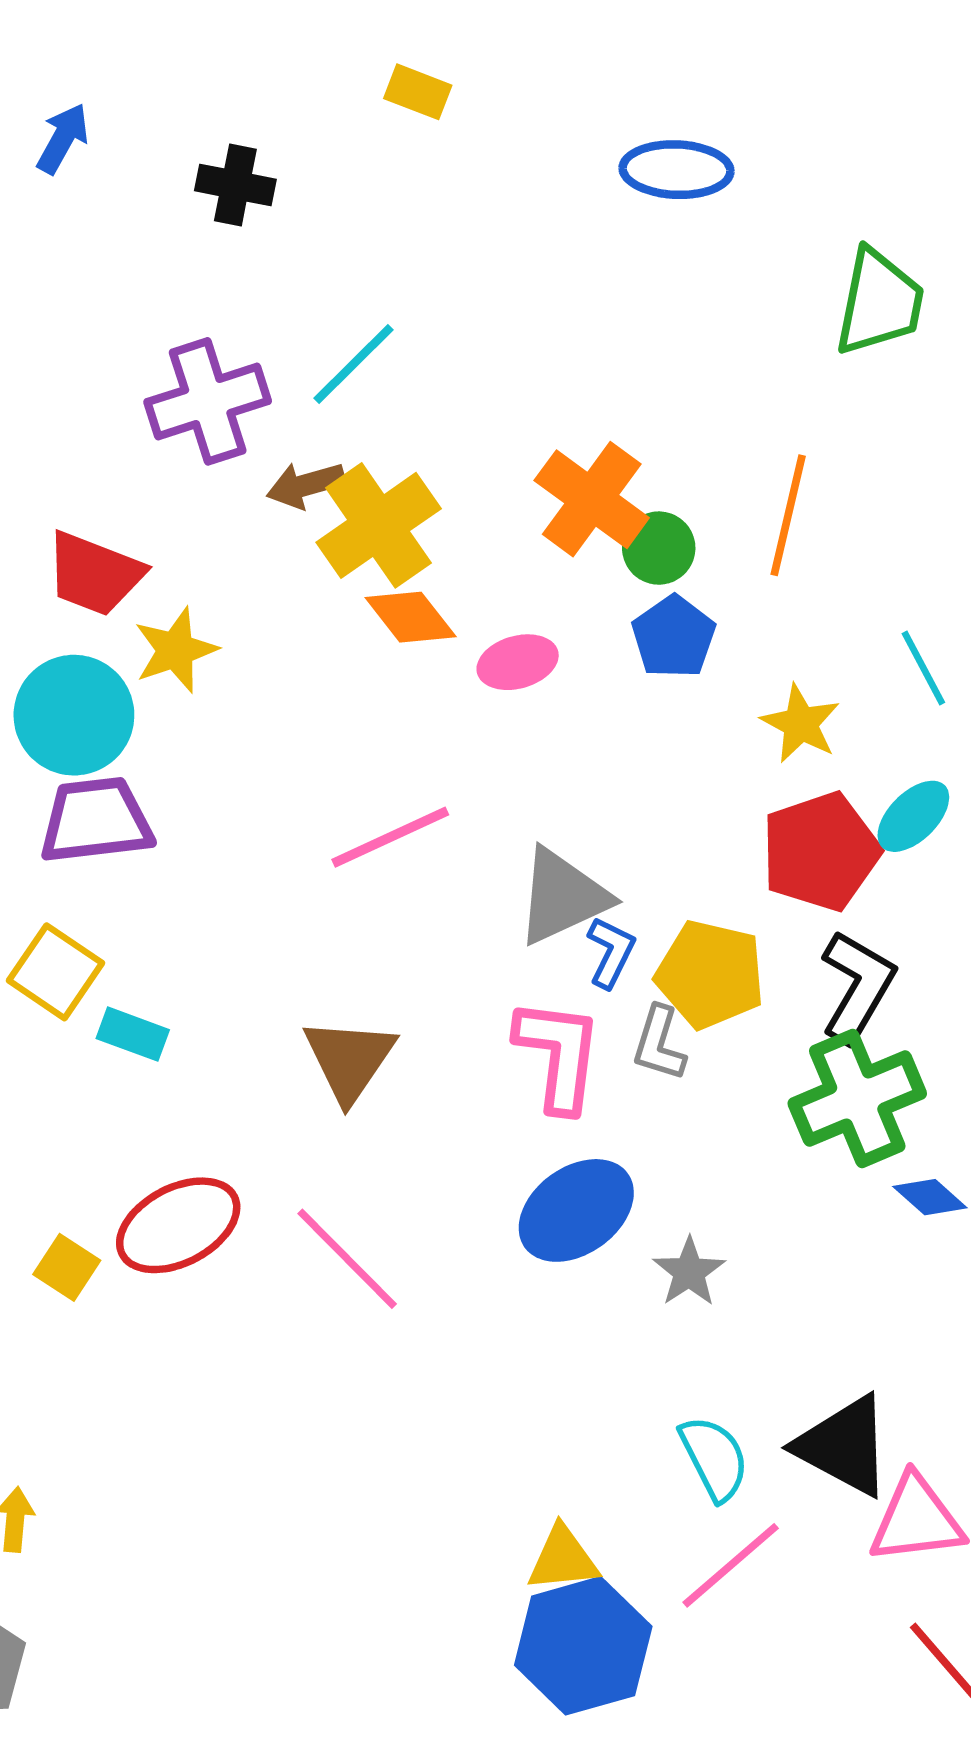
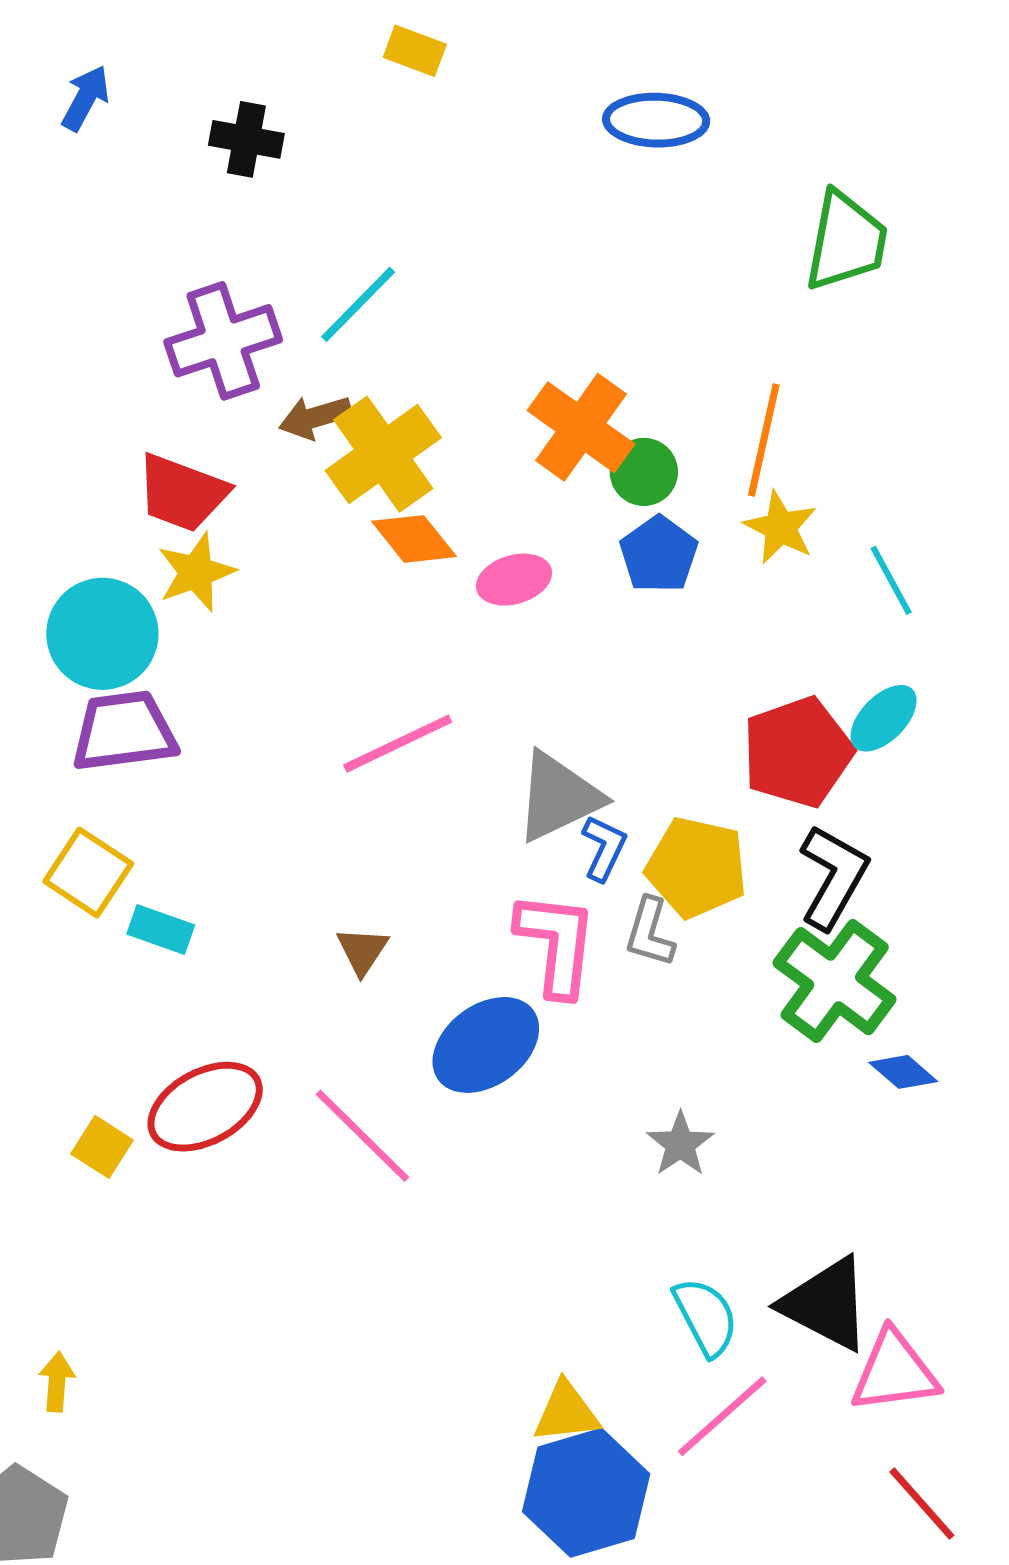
red trapezoid: (94, 574) -> (182, 493), moved
yellow star: (801, 724) -> (780, 528), moved
brown triangle: (349, 1060) -> (362, 951), size x0.6
green cross: (857, 1098) -> (835, 981), turned -30
blue ellipse: (576, 1210) -> (486, 1045), moved

